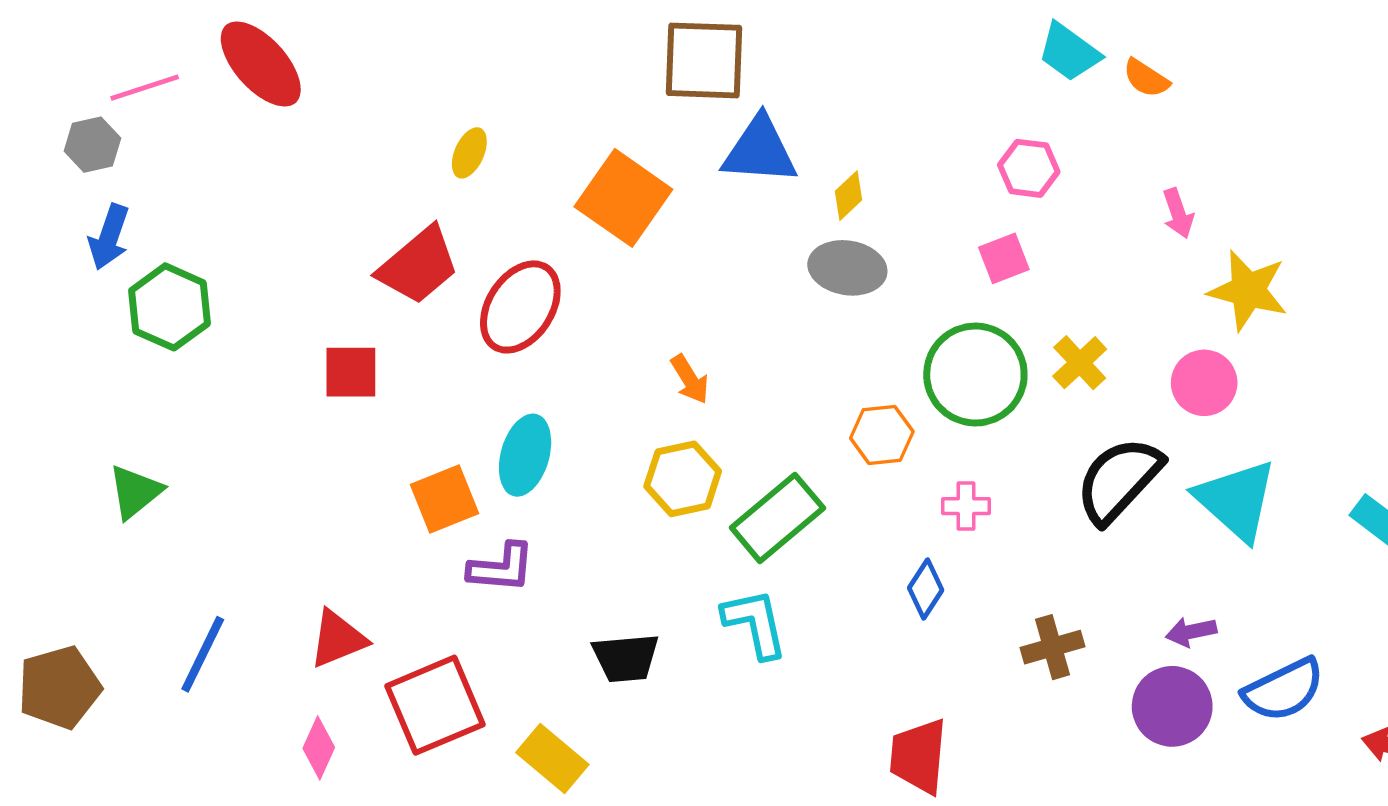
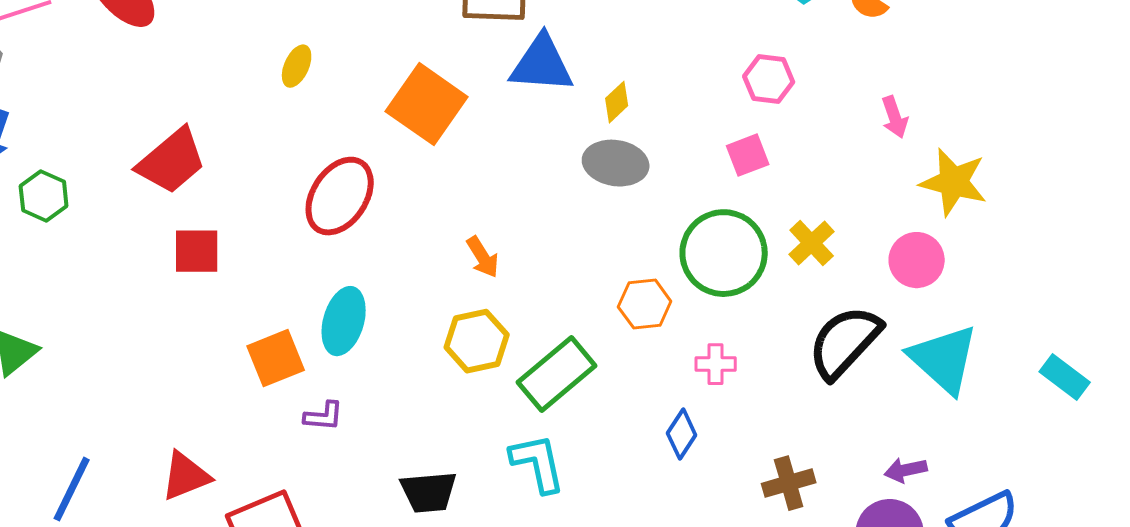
red trapezoid: (418, 265) -> (172, 161), moved
green hexagon: (169, 307) -> (44, 196), size x0.7
purple L-shape: (501, 568) -> (324, 416), size x0.7

